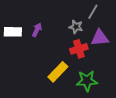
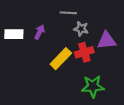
gray line: (93, 12) -> (68, 13), moved, turned 63
yellow rectangle: (58, 72) -> (61, 59), moved

